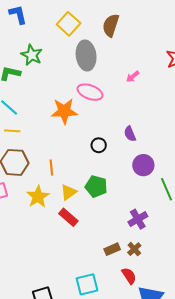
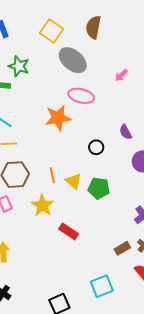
gray ellipse: (86, 55) -> (73, 60), turned -36
yellow triangle: (69, 192) -> (74, 181), moved, turned -36
red rectangle: (68, 217) -> (69, 231), moved

